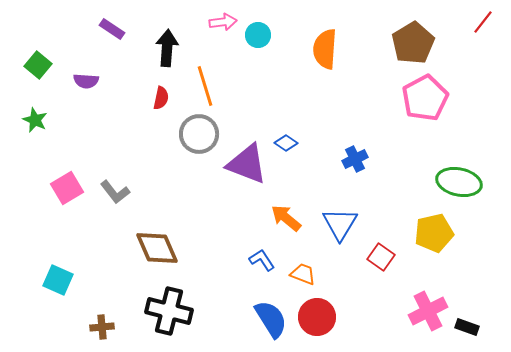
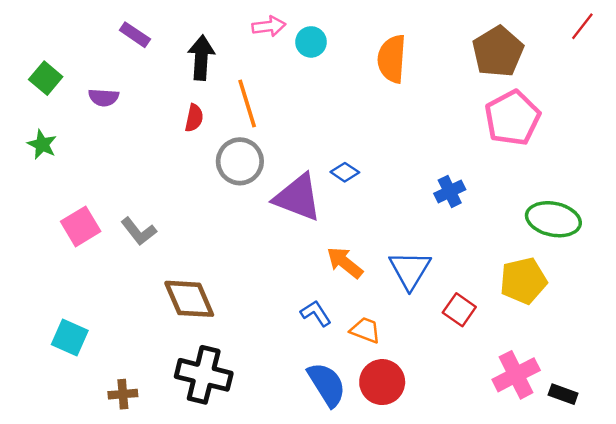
blue cross: (355, 159) -> (450, 191), moved

